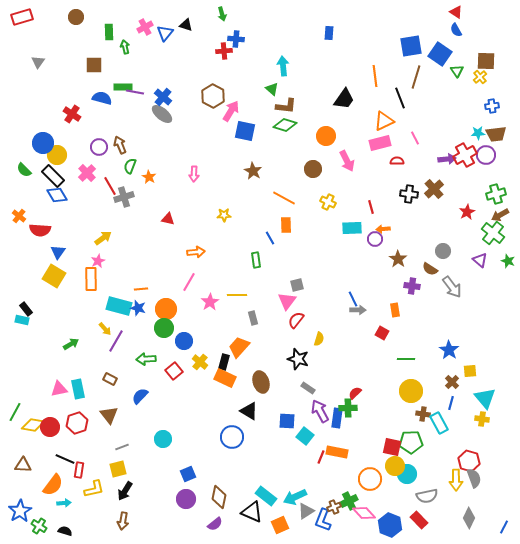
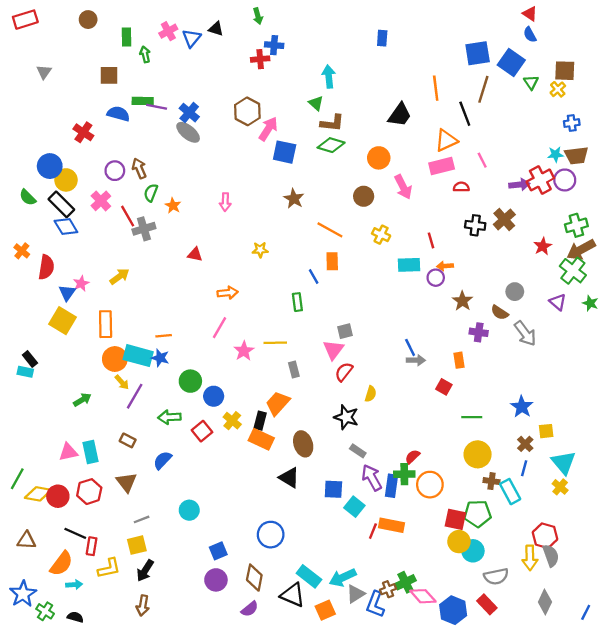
brown arrow: (500, 215) -> (581, 250), size x1.4
red semicircle: (40, 230) -> (46, 267), turned -85
pink star: (98, 261) -> (81, 283), moved
orange circle: (166, 309) -> (115, 359), moved
yellow cross: (482, 419) -> (560, 487), turned 32
blue circle: (232, 437) -> (271, 535), moved
orange circle: (370, 479) -> (430, 485), moved

